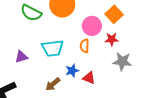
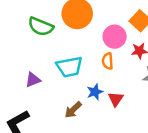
red triangle: (89, 78) -> (116, 99), turned 48

